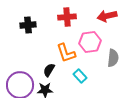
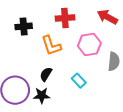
red arrow: (107, 16) -> (107, 17), turned 42
orange L-shape: (66, 53) -> (51, 46), moved

